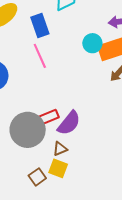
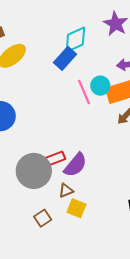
blue rectangle: (40, 25) -> (65, 58), moved, turned 60
pink line: (40, 56) -> (84, 92), moved
yellow square: (58, 168) -> (77, 208), moved

